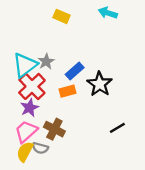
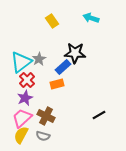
yellow rectangle: (62, 16) -> (52, 21), turned 32
black star: (100, 84) -> (75, 53), moved, turned -30
red cross: (32, 86) -> (27, 80), size x0.7
gray semicircle: (40, 148) -> (43, 136), moved

